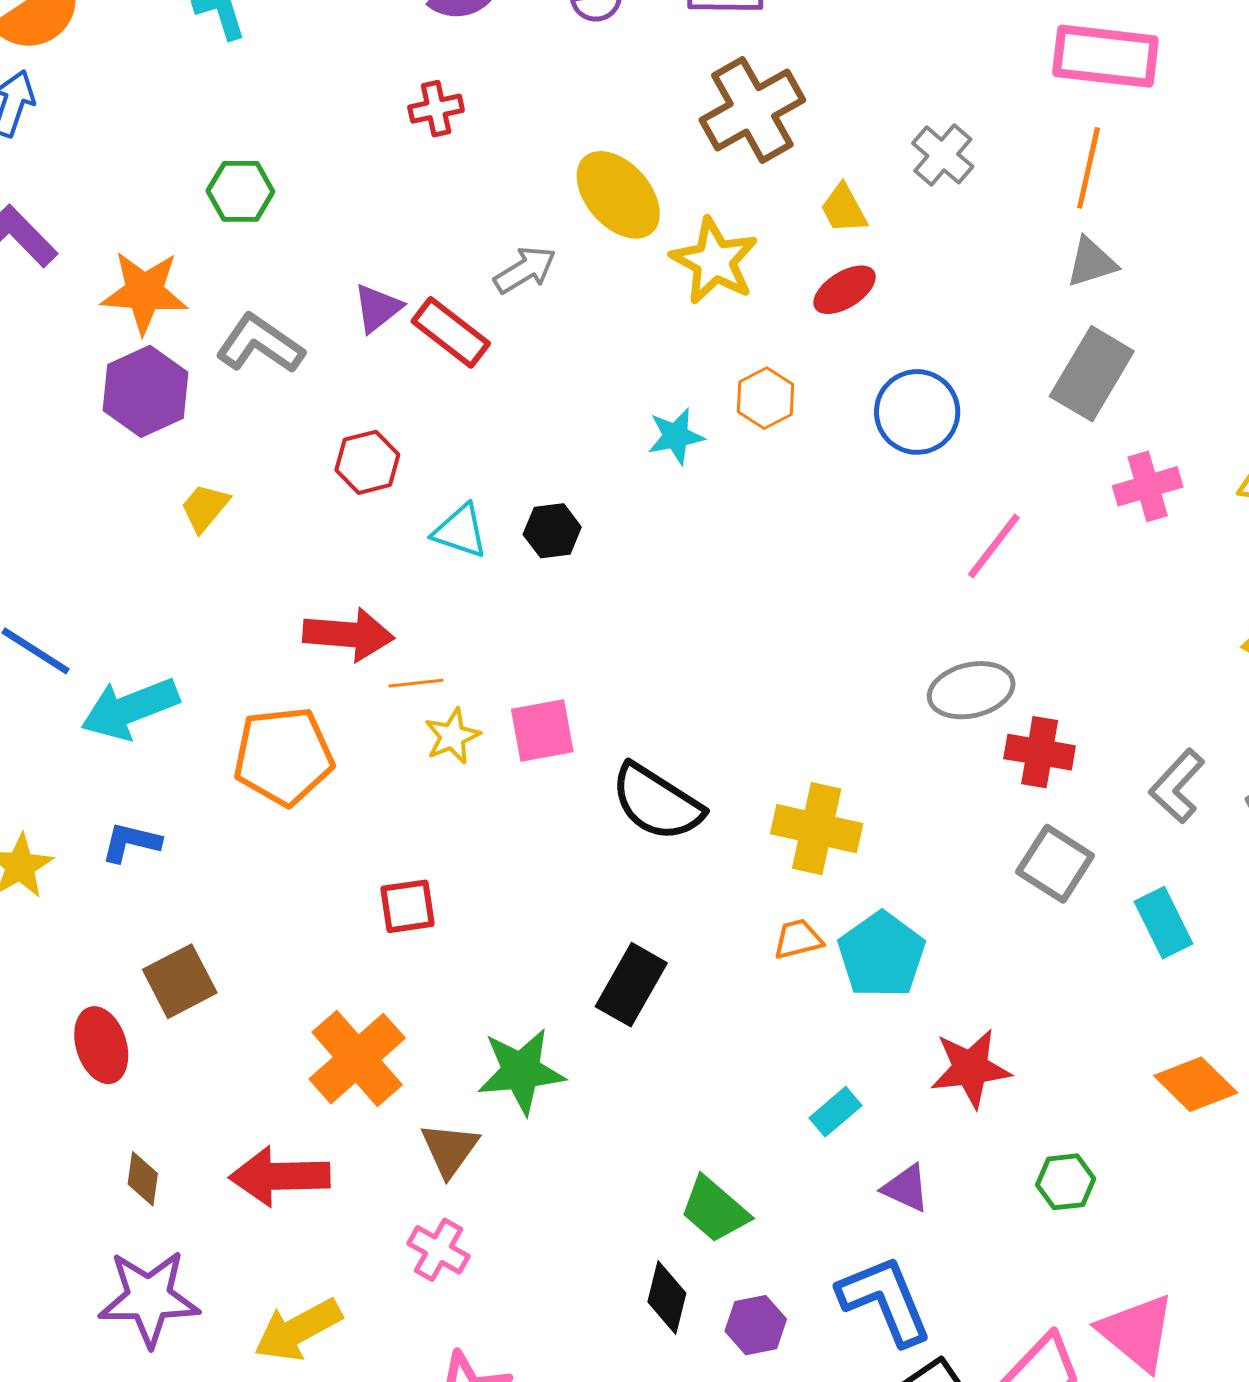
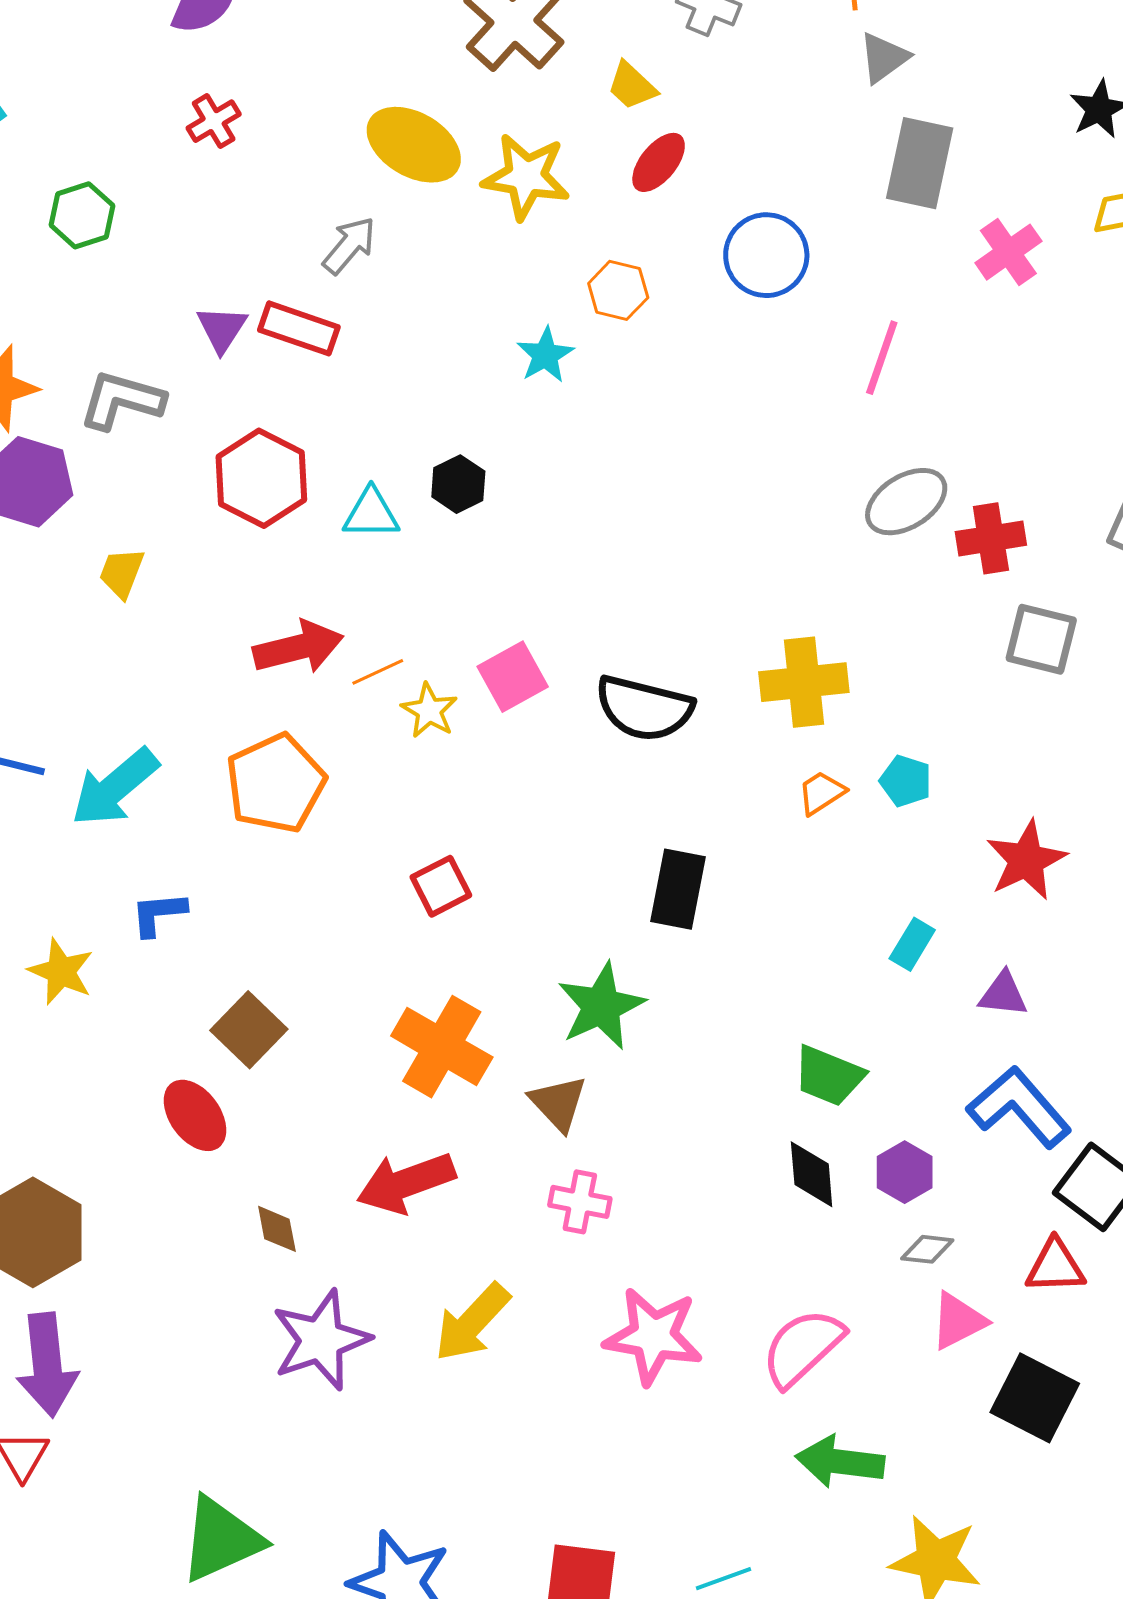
green hexagon: (240, 191) -> (82, 215), moved
red hexagon: (367, 462) -> (261, 478), size x1.5
cyan pentagon: (882, 955) -> (906, 781), size x0.6

